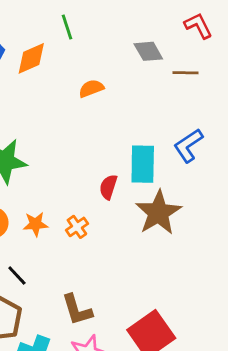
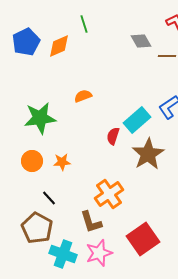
orange semicircle: (91, 88) -> (83, 96), moved
cyan rectangle: (143, 164) -> (137, 120), turned 48
orange cross: (77, 227) -> (109, 194), moved, size x1.8

